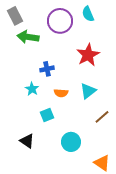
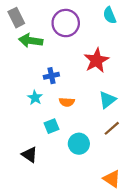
cyan semicircle: (88, 14) -> (110, 15), moved
cyan triangle: (88, 91) -> (107, 100), moved
cyan circle: (71, 142) -> (79, 144), moved

